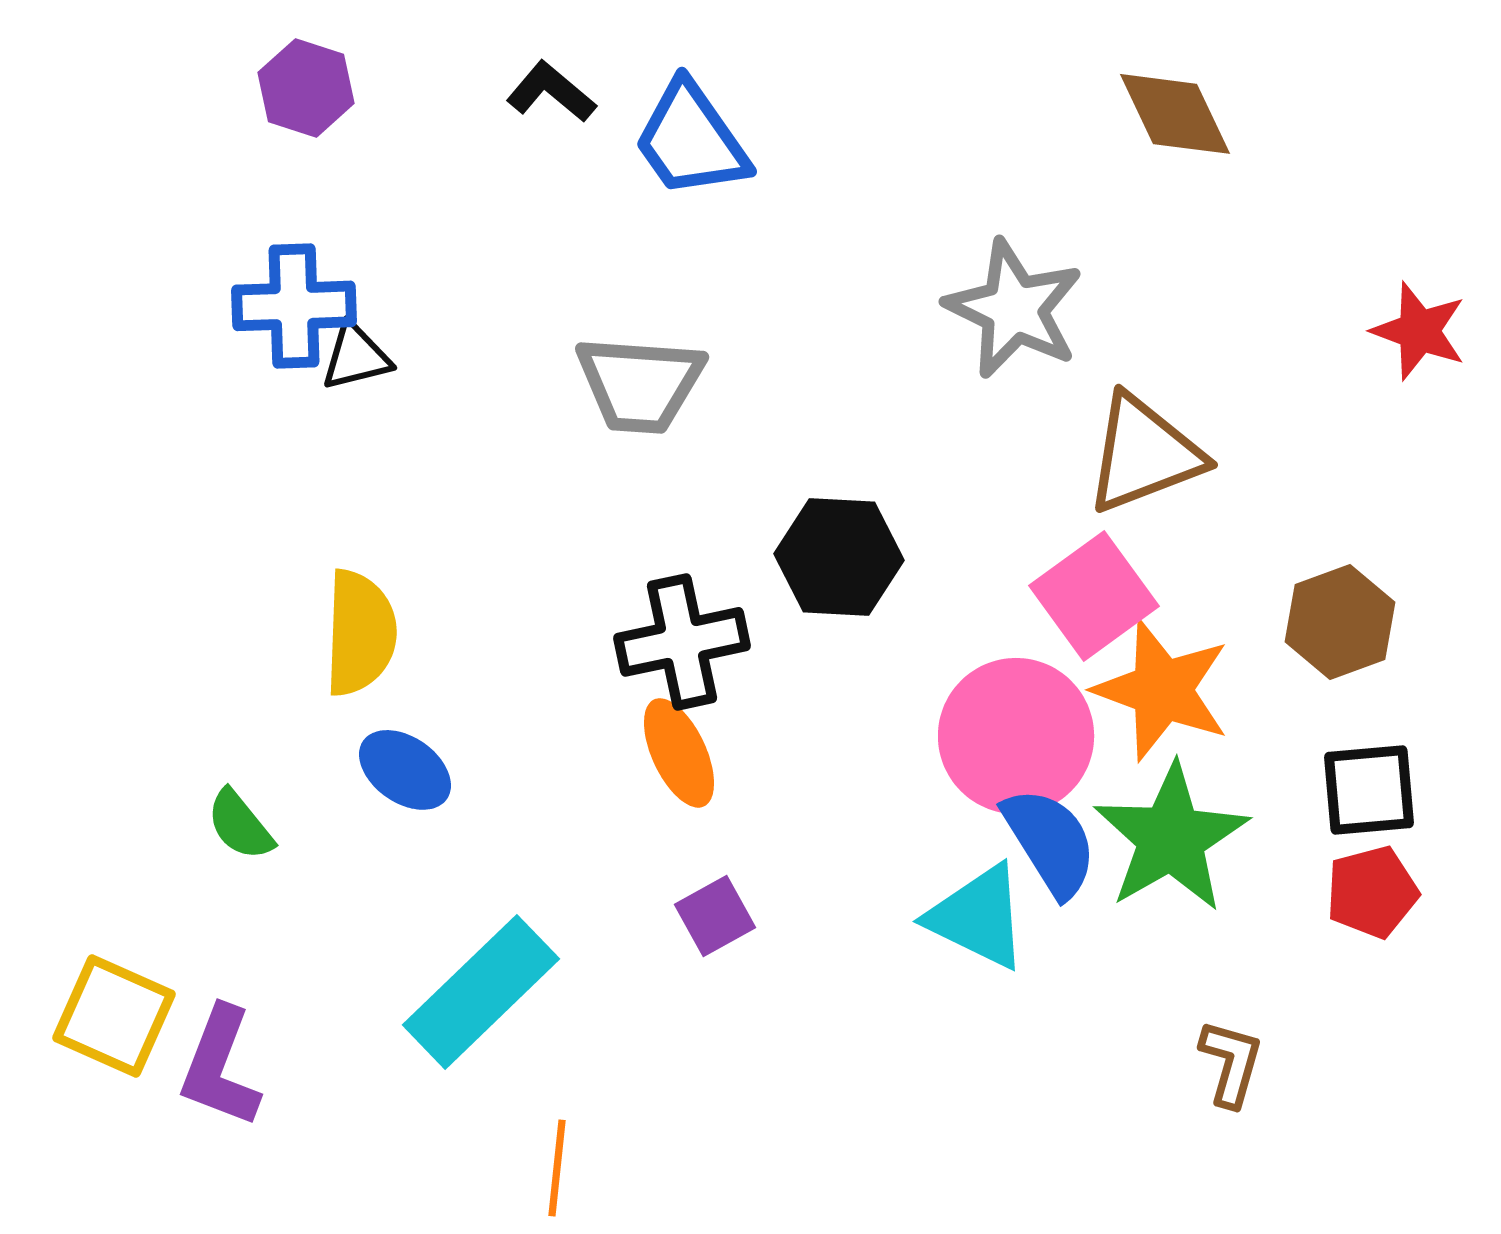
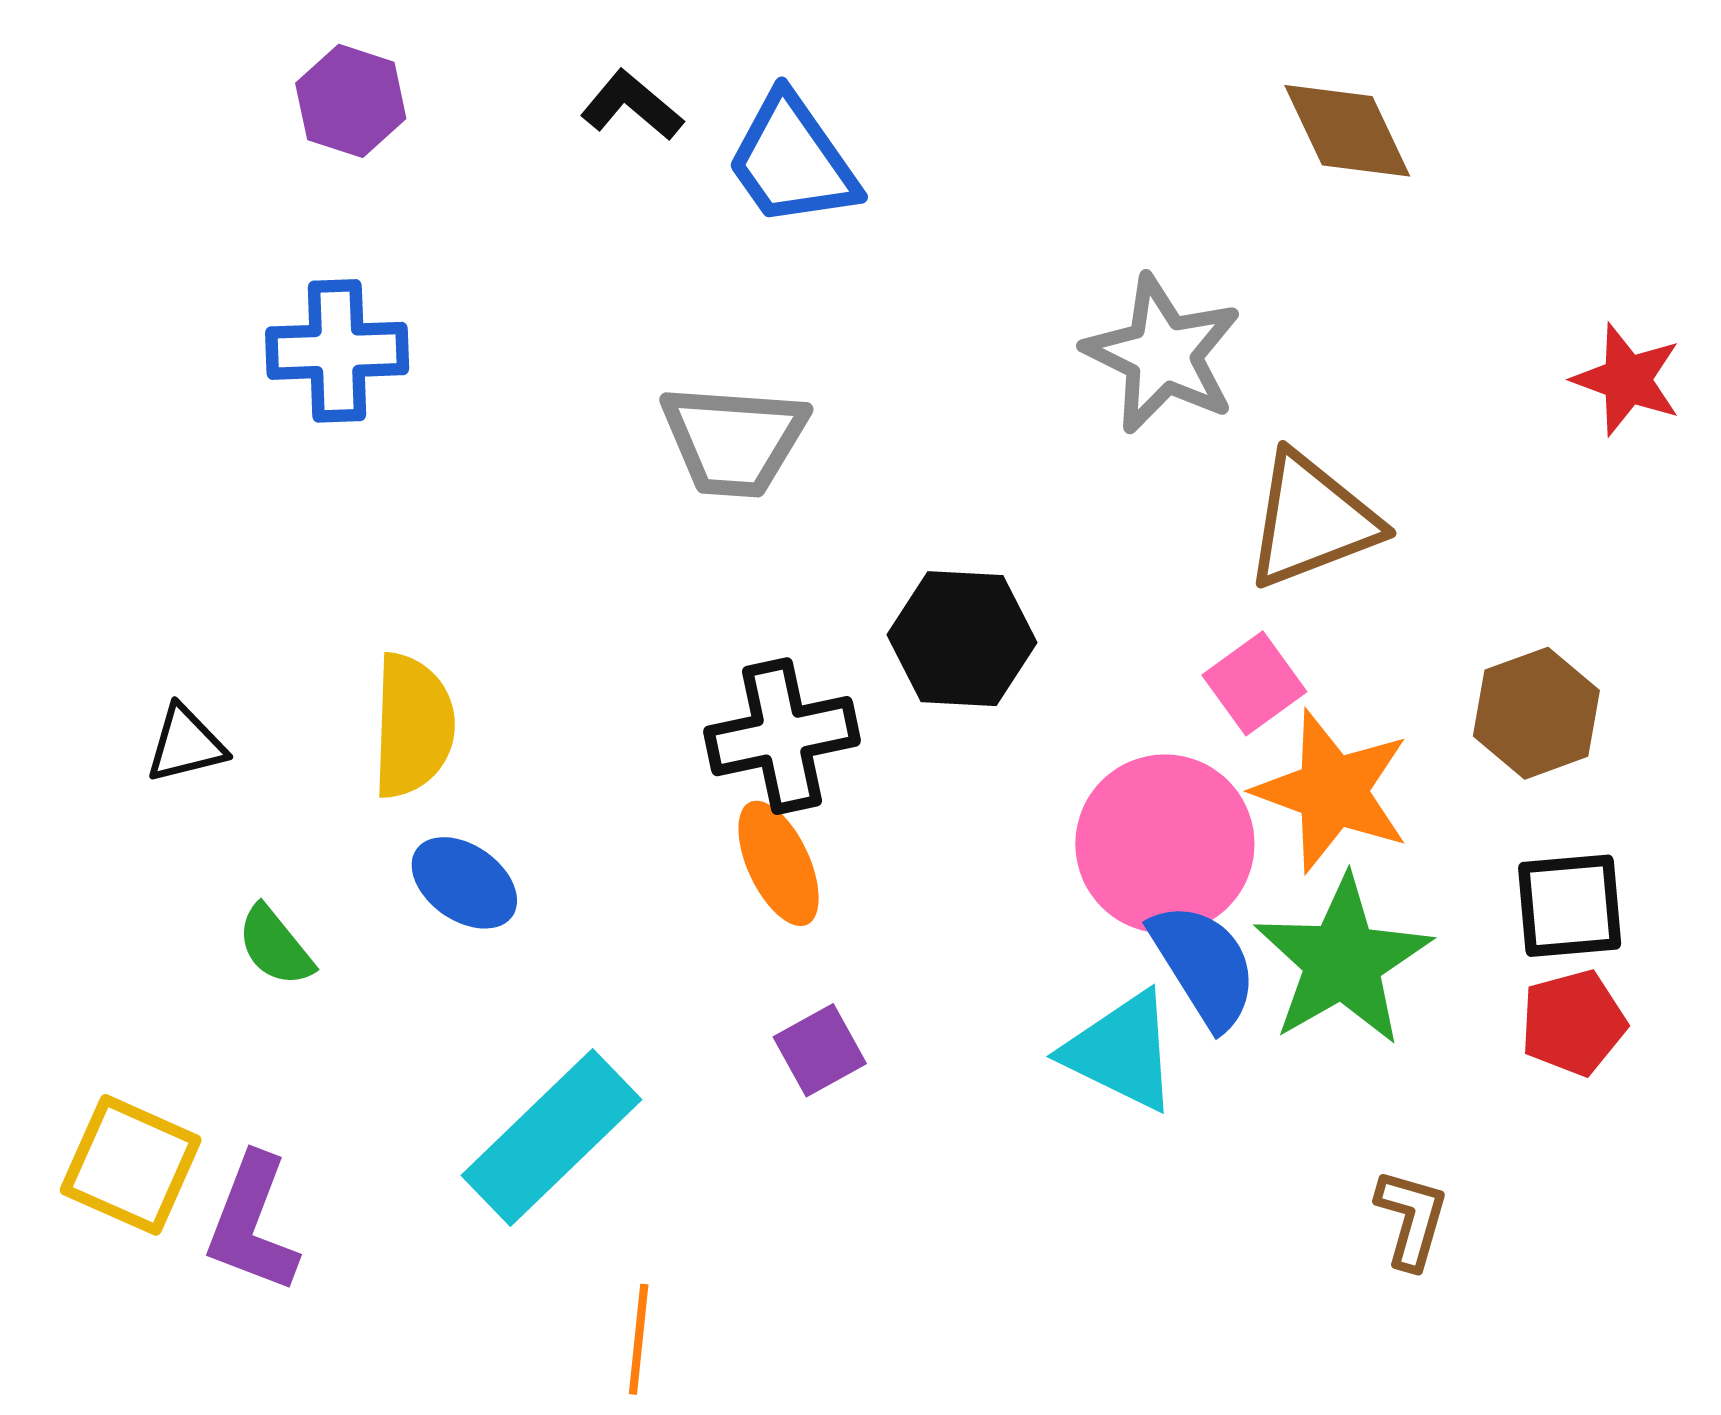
black triangle: (356, 357) -> (186, 744), moved
pink square: (1094, 596) -> (1254, 683), size x0.7

